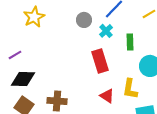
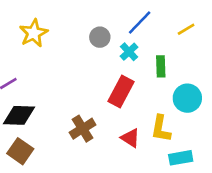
red rectangle: (100, 61) -> (121, 91), turned 45
brown cross: (57, 101) -> (83, 129), moved, turned -36

